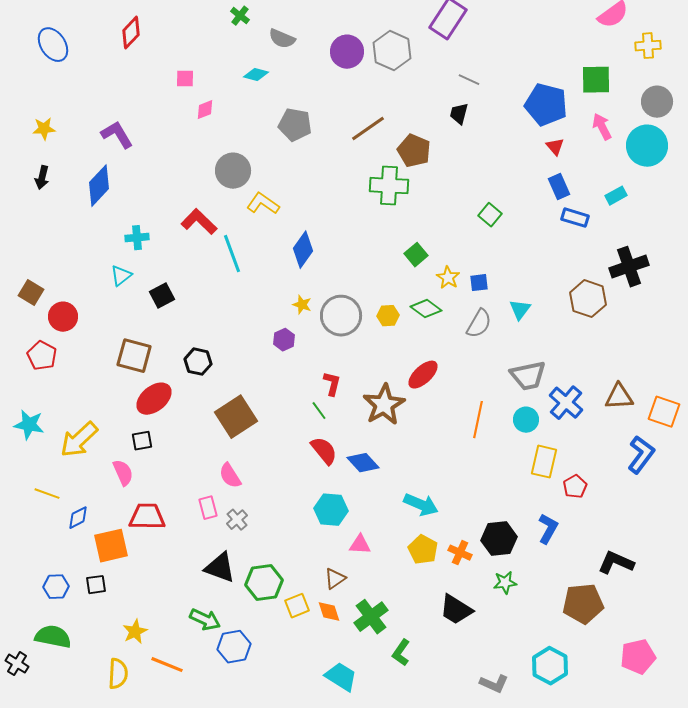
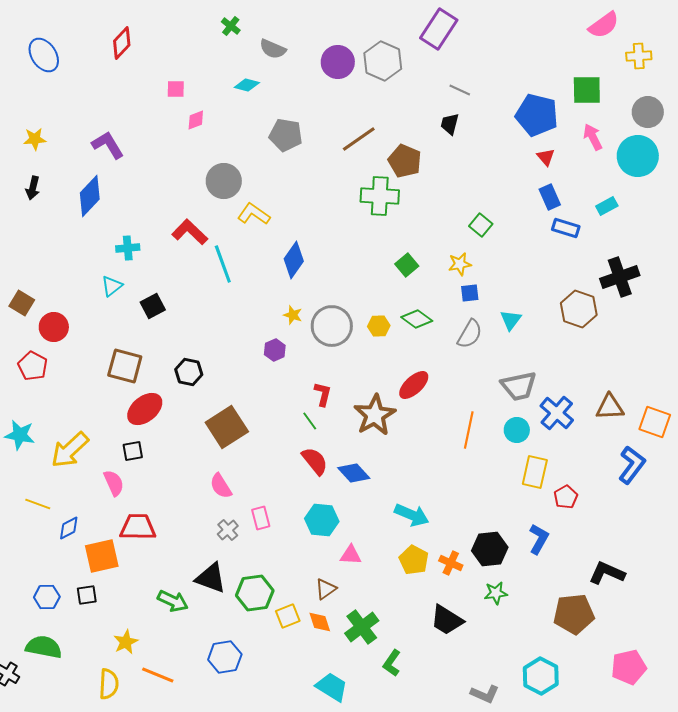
yellow star: (448, 278) -> (460, 264), moved, turned 30
pink rectangle: (208, 508) -> (261, 518), moved
green arrow: (205, 620) -> (173, 601), moved

